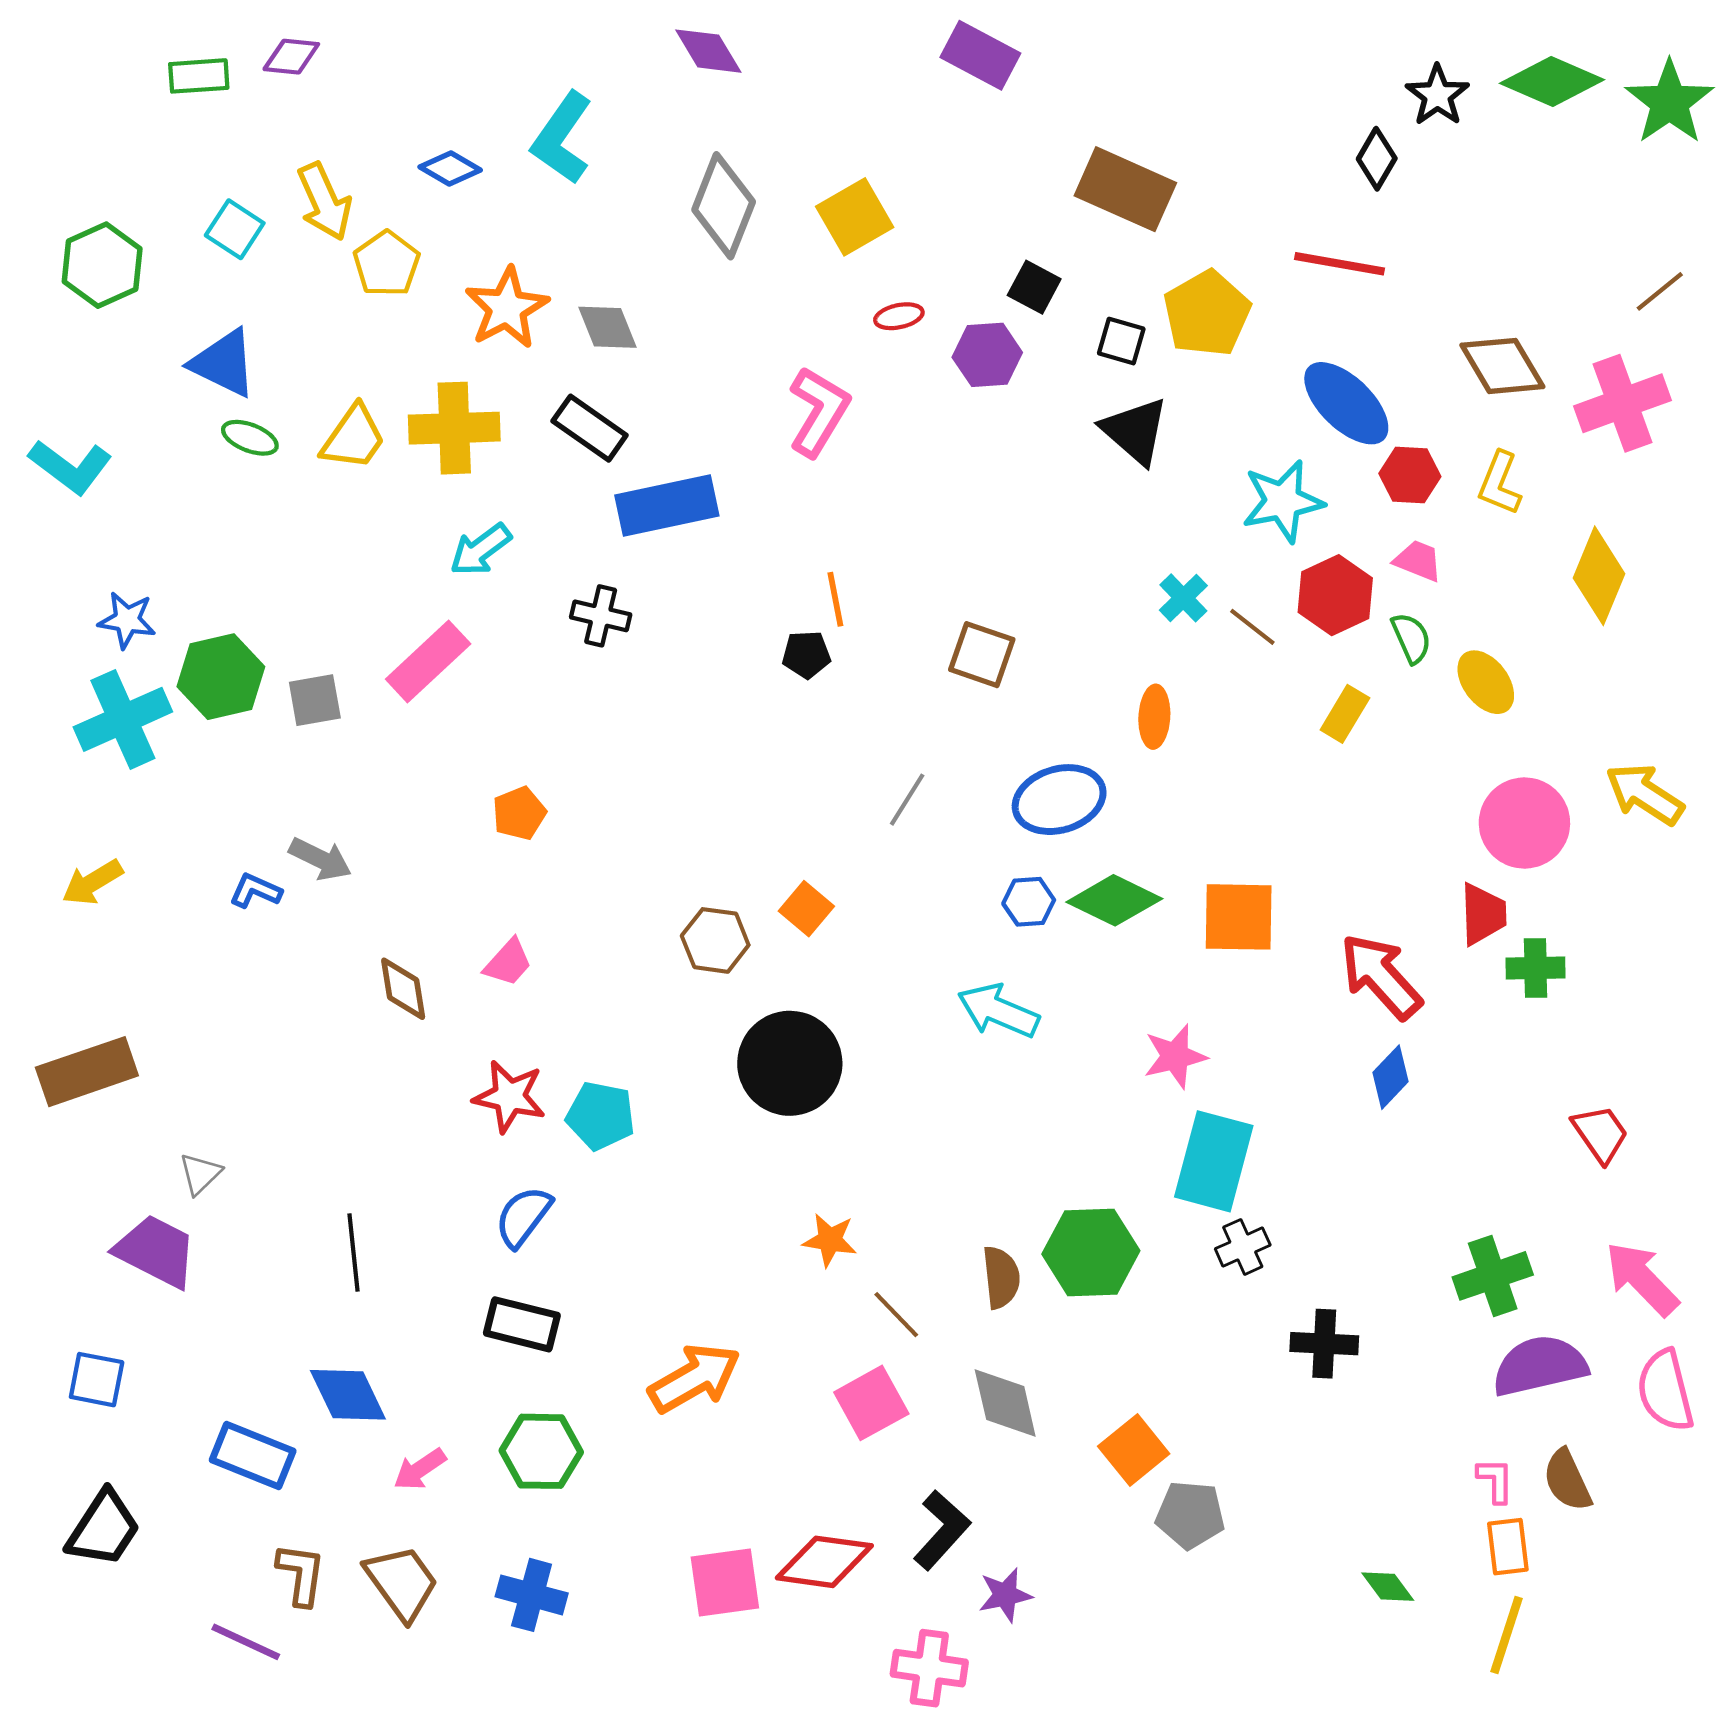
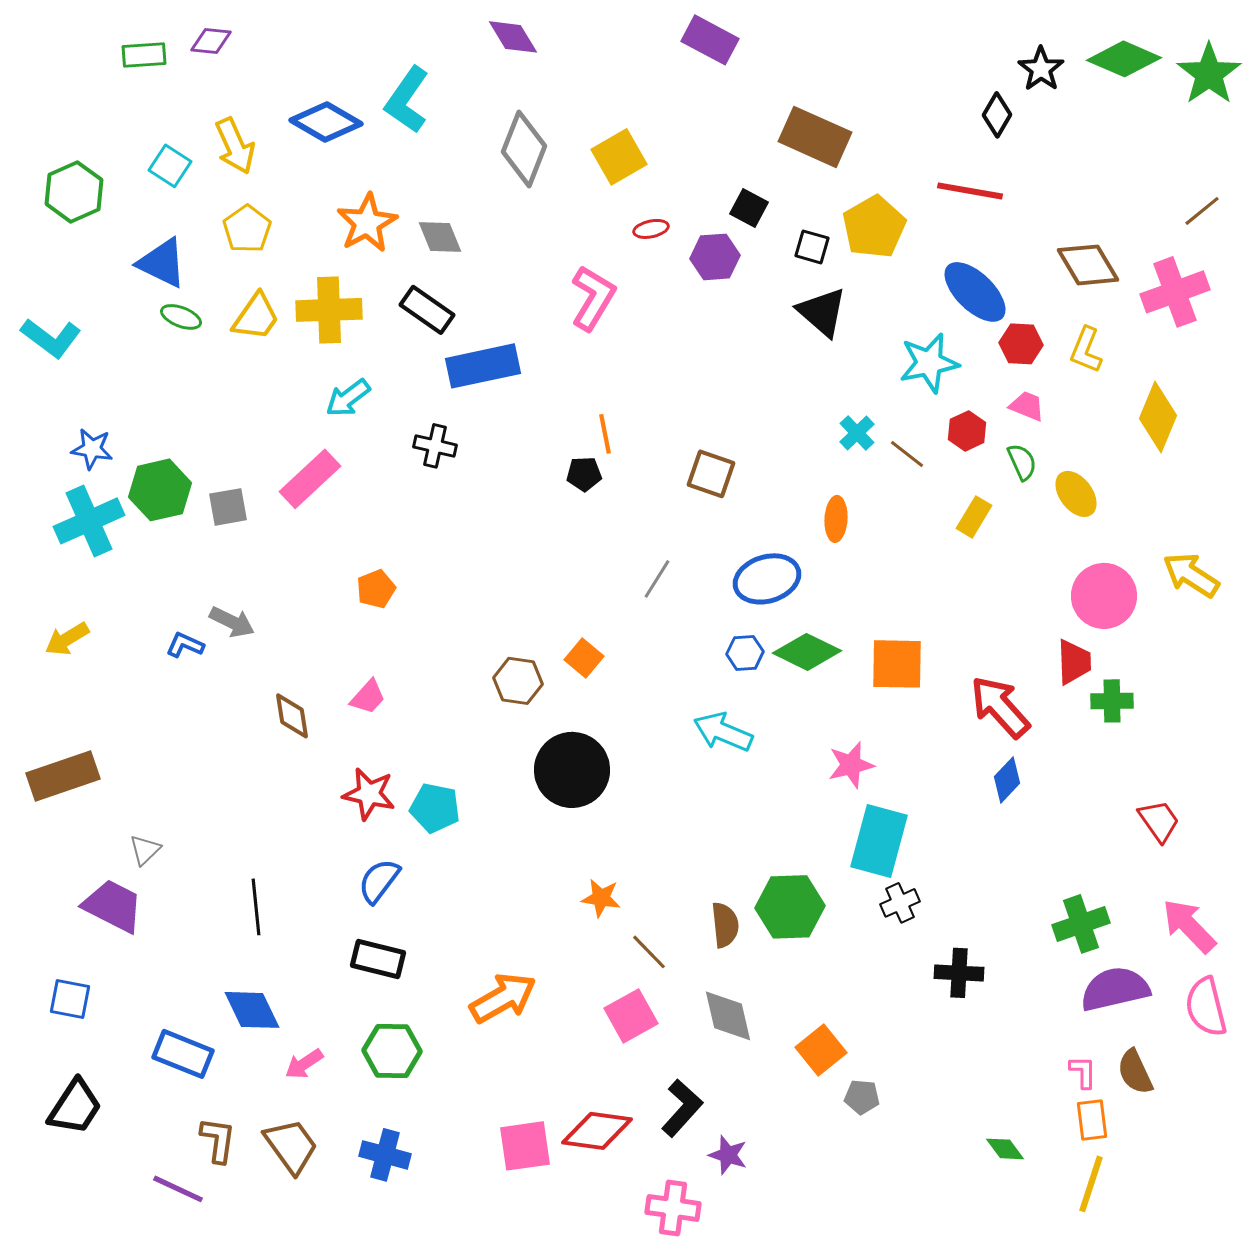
blue diamond: (450, 168) -> (326, 122), size x1.6
yellow pentagon: (387, 264) -> (247, 229), moved
red hexagon: (1335, 595) -> (967, 431), size x0.7
gray pentagon: (1190, 1515) -> (862, 1097), size x0.7
purple star: (1005, 1595) -> (728, 1155), turned 30

